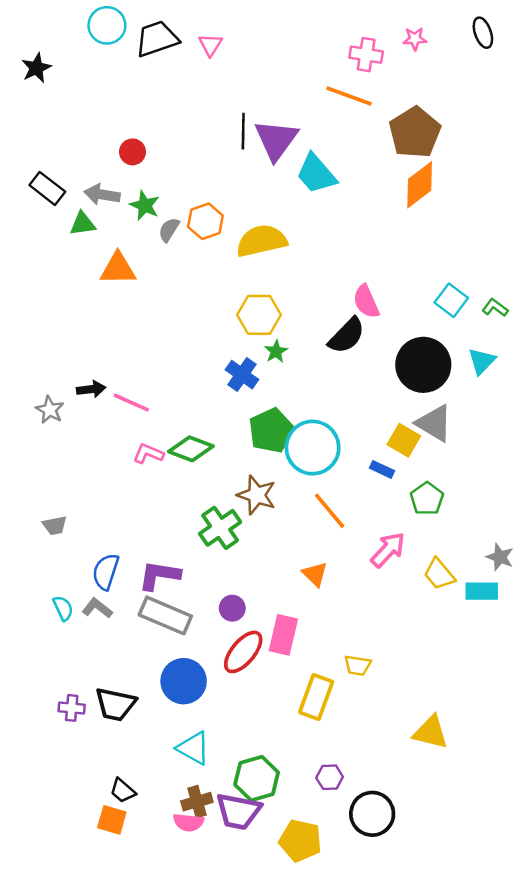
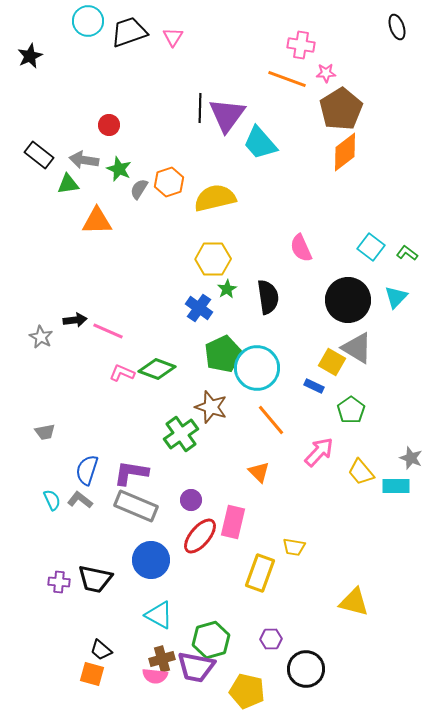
pink star: (415, 39) -> (326, 73), moved
black semicircle: (347, 336) -> (268, 297), moved, turned -52

